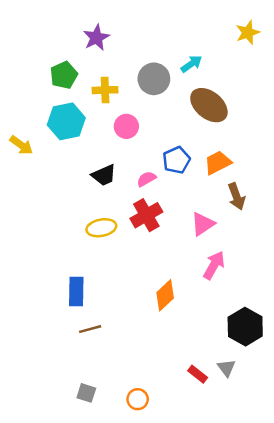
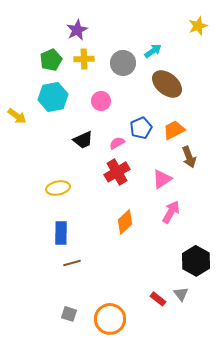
yellow cross: (105, 90) -> (84, 59), moved
yellow ellipse: (101, 228) -> (58, 188), moved
orange diamond: (165, 295) -> (125, 222), moved
orange circle: (138, 399) -> (110, 319), size x1.8

